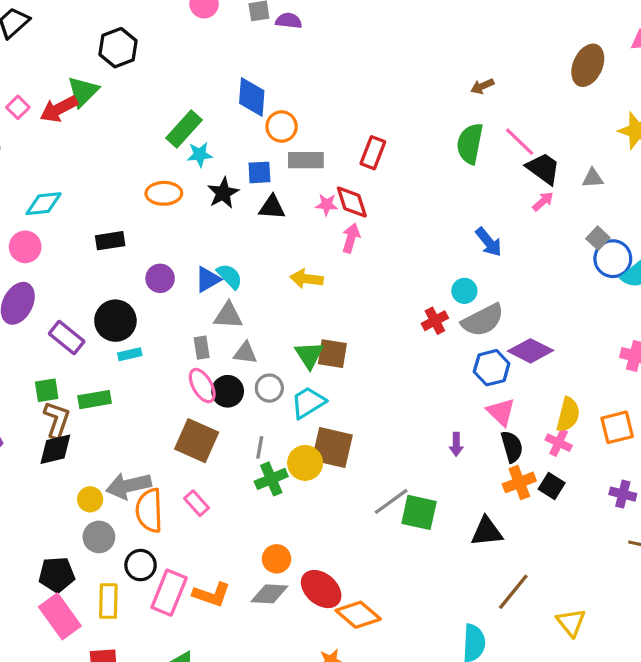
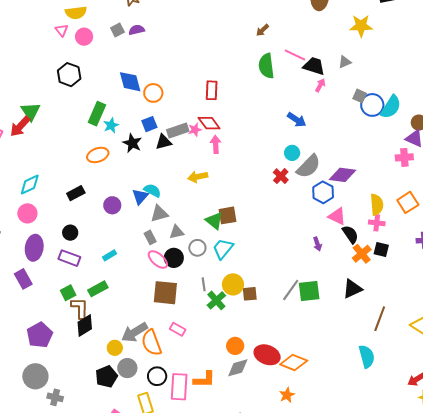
black hexagon: (118, 48) -> (69, 75), moved
gray rectangle: (306, 160) -> (178, 130), moved
black circle: (115, 321) -> (70, 233), moved, size x0.6
brown square: (332, 448) -> (250, 294), moved, size x0.6
black pentagon: (57, 575) -> (106, 377), moved

